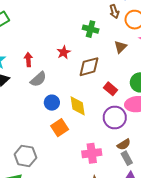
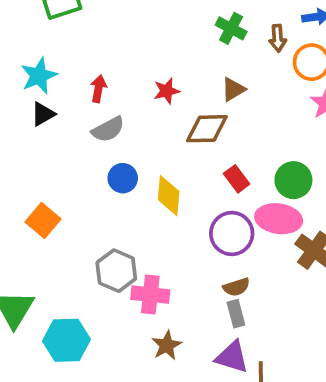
green cross: (91, 29) -> (231, 28), moved
brown triangle: (120, 47) -> (233, 89), moved
orange square: (60, 128) -> (43, 220), moved, turned -30
pink cross: (92, 153) -> (150, 295), moved
gray hexagon: (25, 156) -> (116, 271), moved

